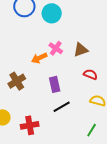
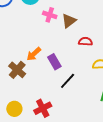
pink cross: (56, 48) -> (50, 15), moved
orange arrow: (39, 58) -> (34, 54), moved

